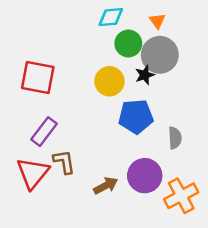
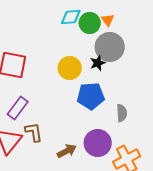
green circle: (128, 44) -> (90, 23), moved

